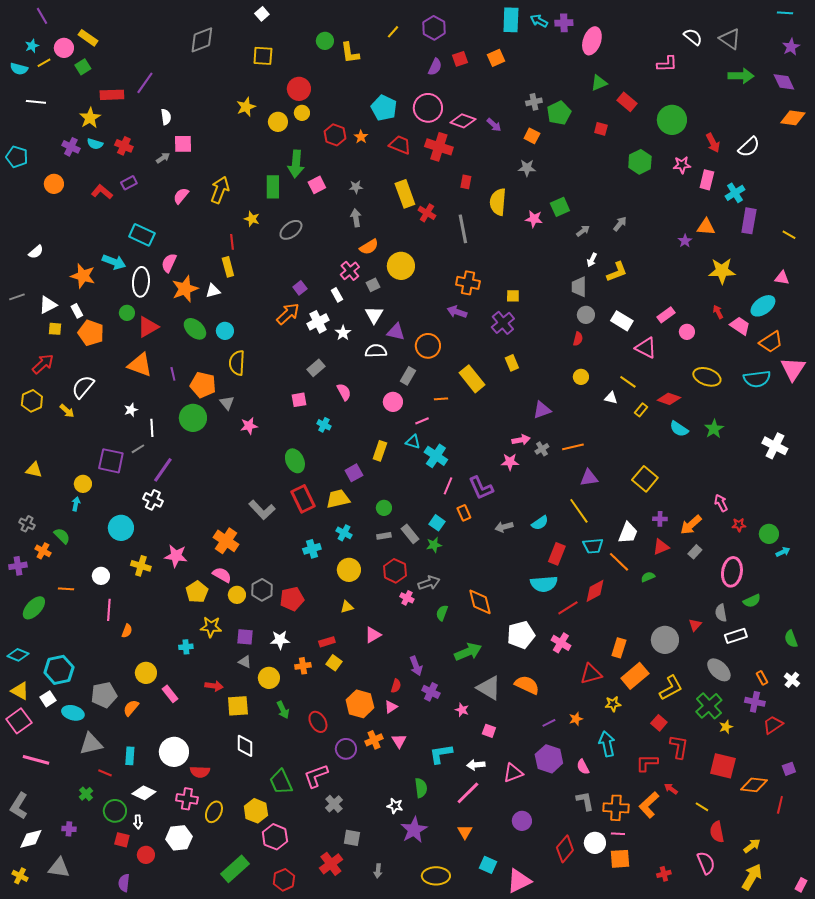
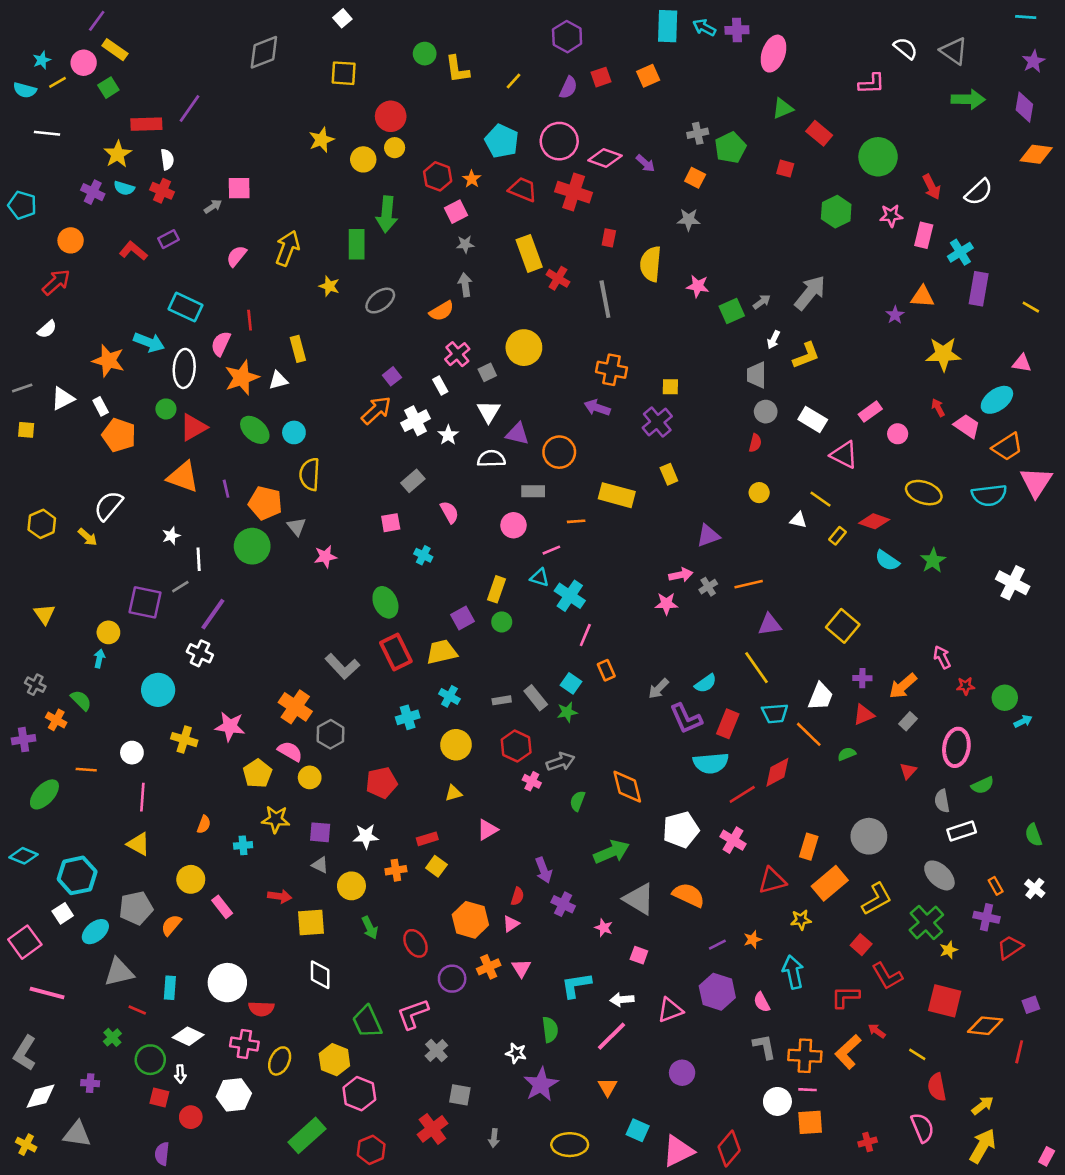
purple line: (42, 16) -> (97, 21), moved, turned 66
yellow line: (393, 32) -> (513, 81), moved
purple diamond: (784, 82) -> (1024, 107), turned 35
white semicircle: (166, 117) -> (167, 159), moved
pink square: (317, 185) -> (456, 212), moved
green square: (560, 207) -> (732, 311), moved
gray arrow: (620, 224) -> (810, 293), size x1.8
red line: (232, 242) -> (250, 320), moved
orange semicircle: (369, 247) -> (442, 311), moved
yellow square: (55, 329) -> (26, 430), moved
red arrow: (43, 364) -> (56, 282), moved
gray rectangle: (408, 376) -> (533, 491), turned 60
yellow rectangle: (472, 379) -> (617, 495), turned -36
yellow triangle: (34, 470) -> (44, 614), turned 42
purple L-shape: (481, 488) -> (686, 719), moved
green circle: (384, 508) -> (502, 622), moved
gray arrow: (504, 527) -> (659, 689), turned -30
gray hexagon: (262, 590) -> (331, 734), moved
red triangle: (695, 625) -> (908, 771), moved
orange semicircle: (127, 631) -> (204, 824), moved
yellow triangle: (20, 691) -> (138, 844), moved
cyan ellipse: (73, 713) -> (95, 932), turned -55
red L-shape: (679, 747) -> (887, 976), turned 140
red diamond: (565, 849) -> (729, 1149), moved

